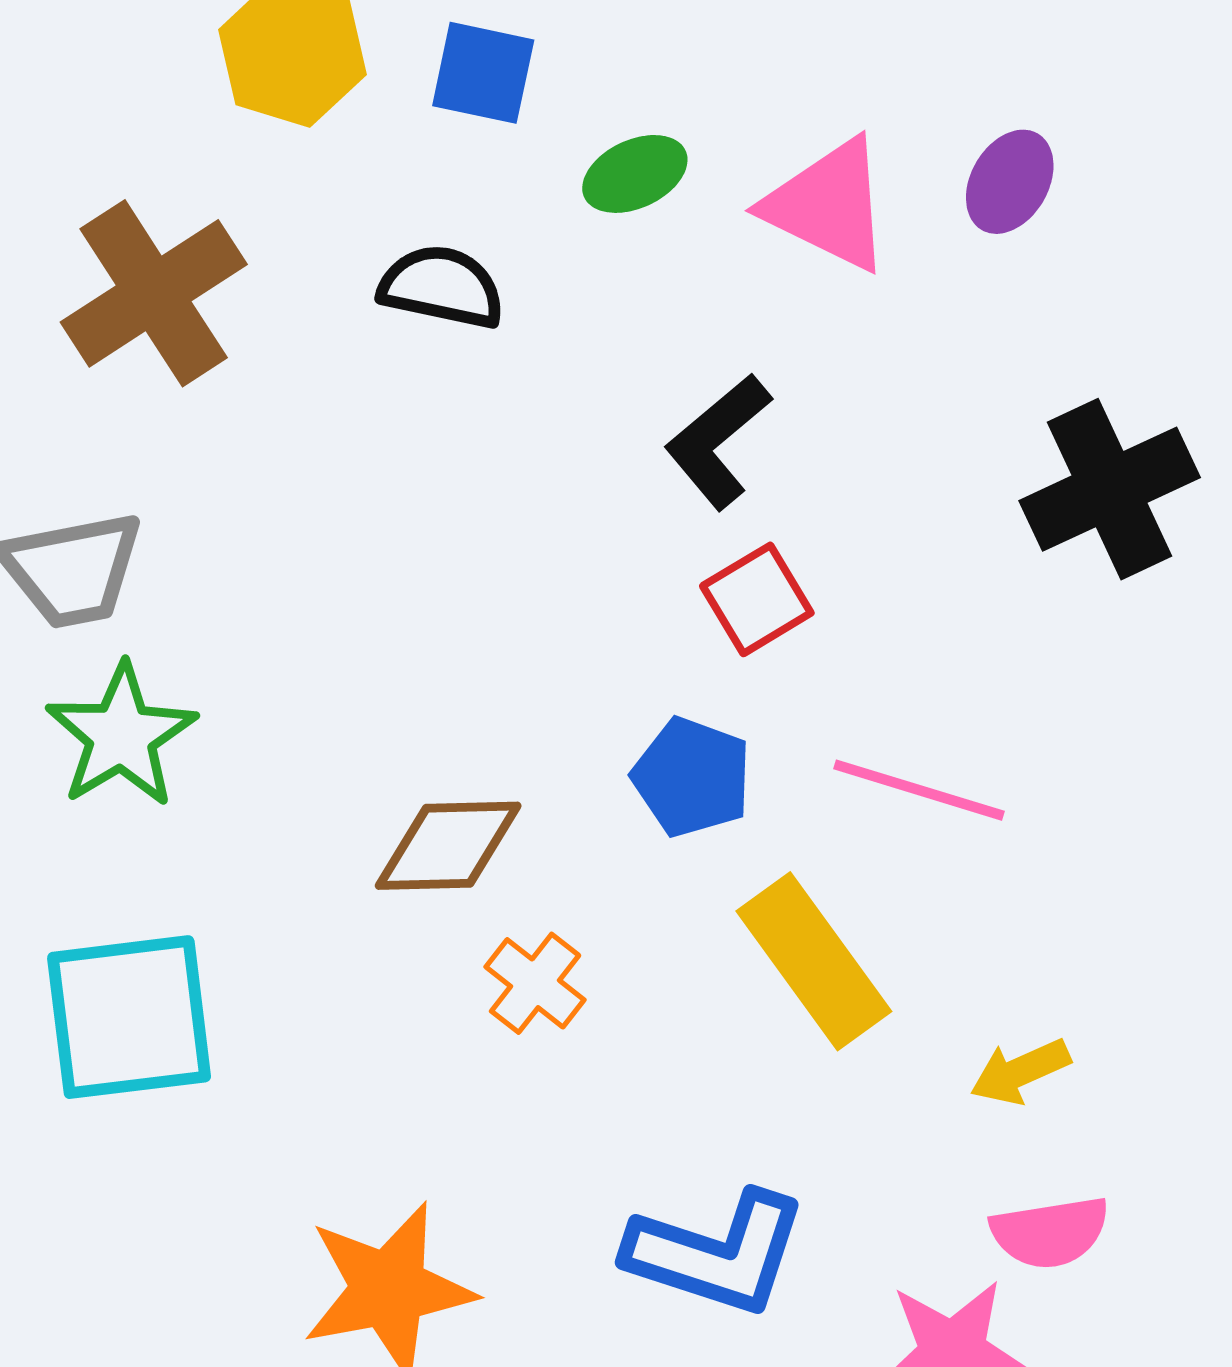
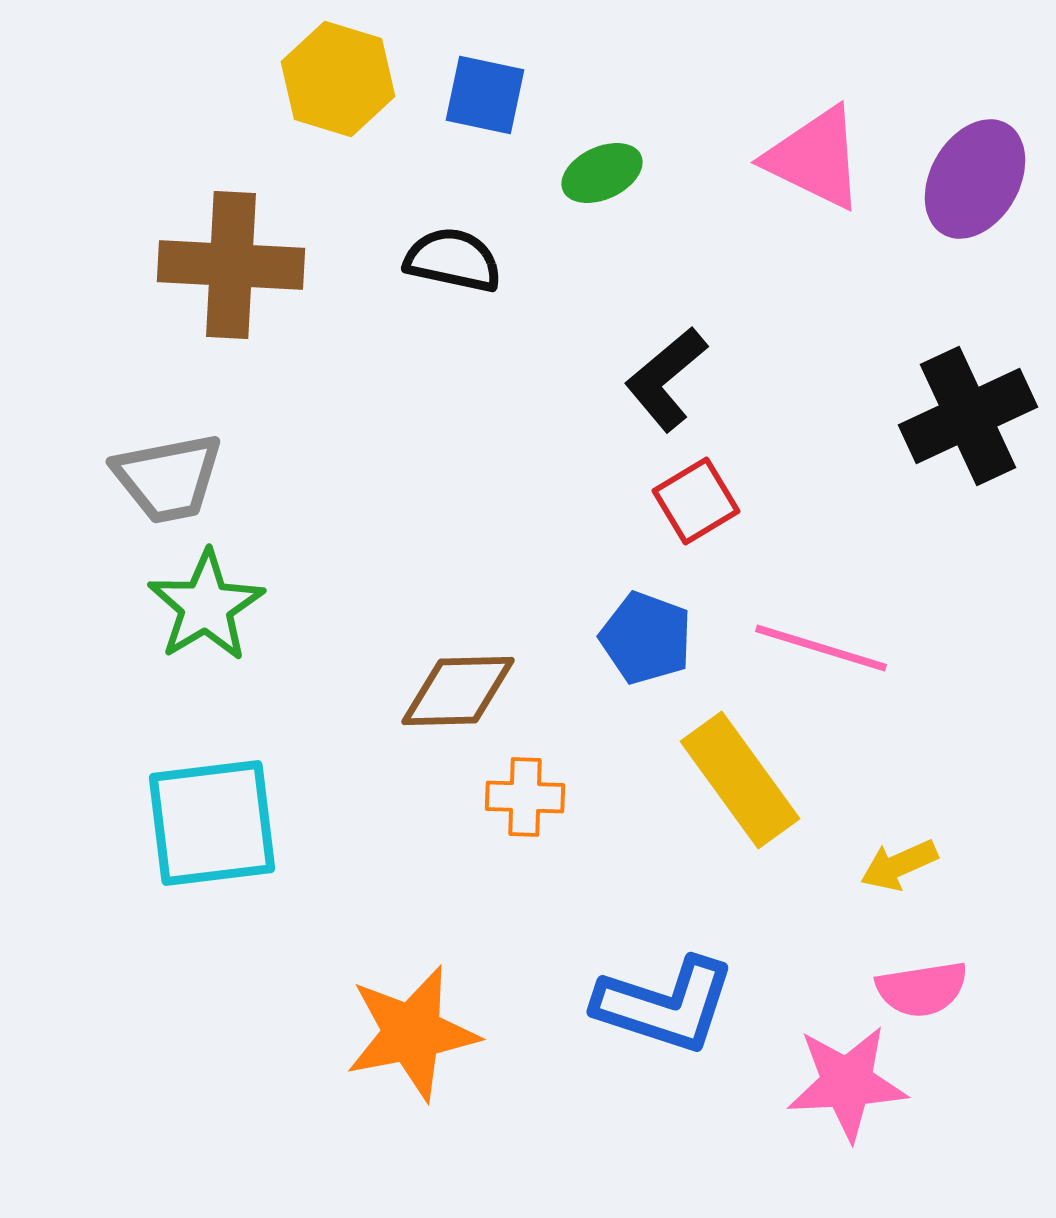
purple ellipse: (1010, 182) -> (975, 179), moved, size x1.5
pink triangle: (828, 205) -> (815, 158), moved
brown cross: (154, 293) -> (231, 265), turned 36
orange cross: (535, 983) -> (525, 797), turned -36

